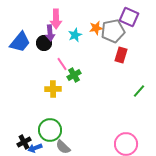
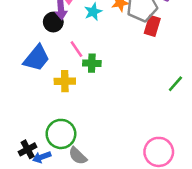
blue trapezoid: (20, 42) -> (37, 58), moved
red rectangle: (121, 55) -> (152, 26), moved
green cross: (74, 75) -> (92, 63), turned 32

